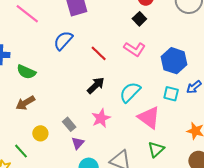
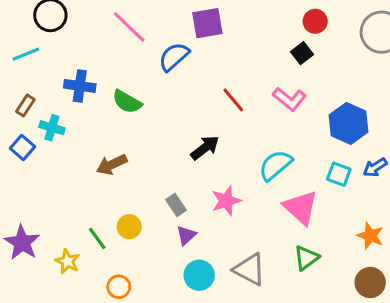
blue semicircle: (63, 41) -> (174, 57), moved
green semicircle: (26, 72) -> (127, 102), moved
black arrow: (96, 85) -> (205, 148), moved
yellow circle: (40, 133) -> (129, 227), moved

